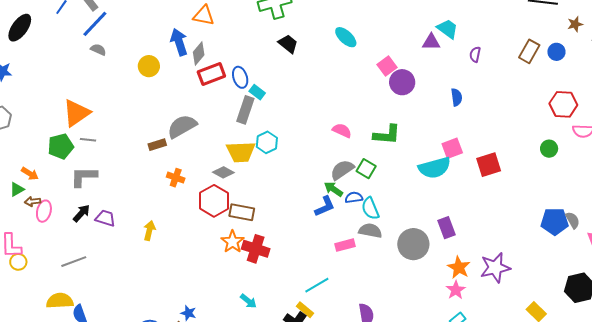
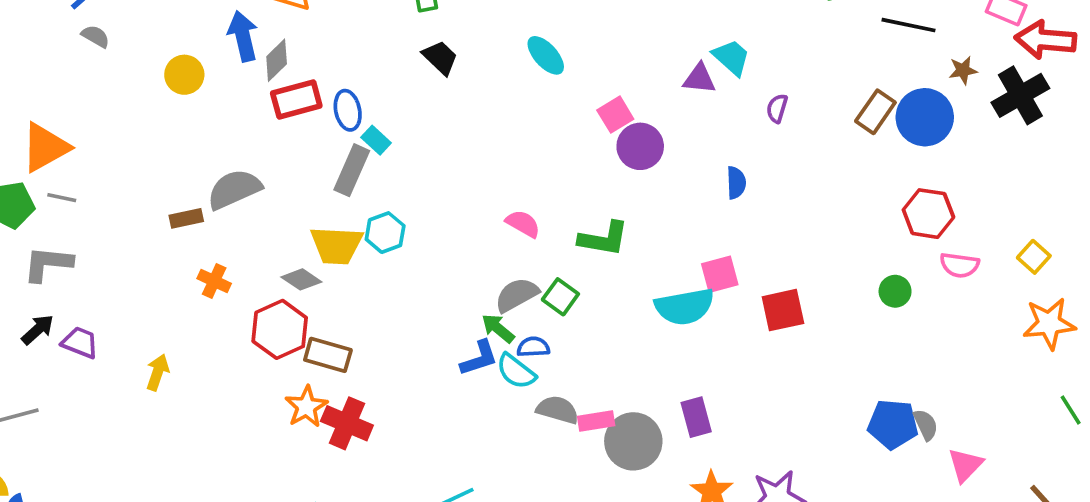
blue circle: (556, 52) -> (925, 117), size x1.8
cyan semicircle: (370, 208) -> (516, 371), moved, turned -35
pink rectangle: (345, 245) -> (596, 421), moved

